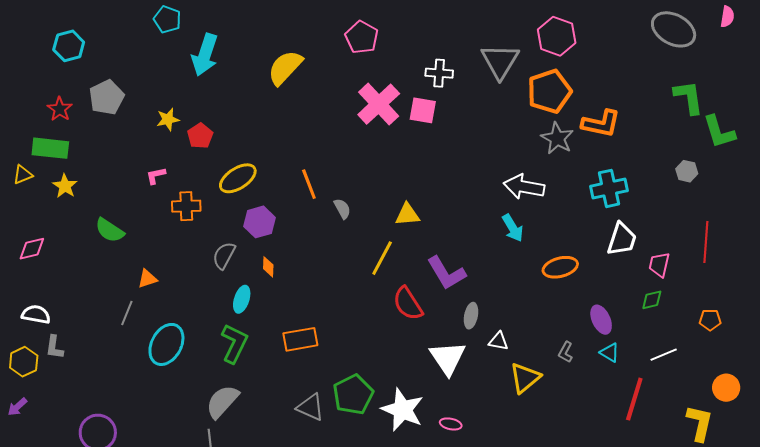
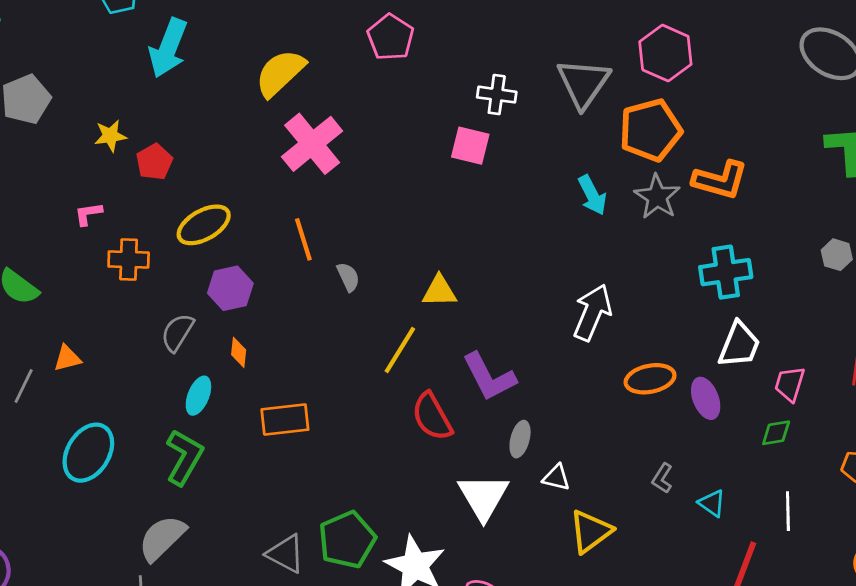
pink cross: (379, 104) -> (312, 144), moved
white arrow: (524, 187) -> (592, 312), moved, turned 99
cyan arrow: (513, 228) -> (592, 195), moved
gray line: (127, 313) -> (24, 386), moved
purple ellipse: (601, 320) -> (706, 398), moved
orange rectangle: (300, 339) -> (285, 419), moved
gray L-shape: (566, 352) -> (662, 478), moved
white line: (664, 355) -> (788, 511), turned -72

